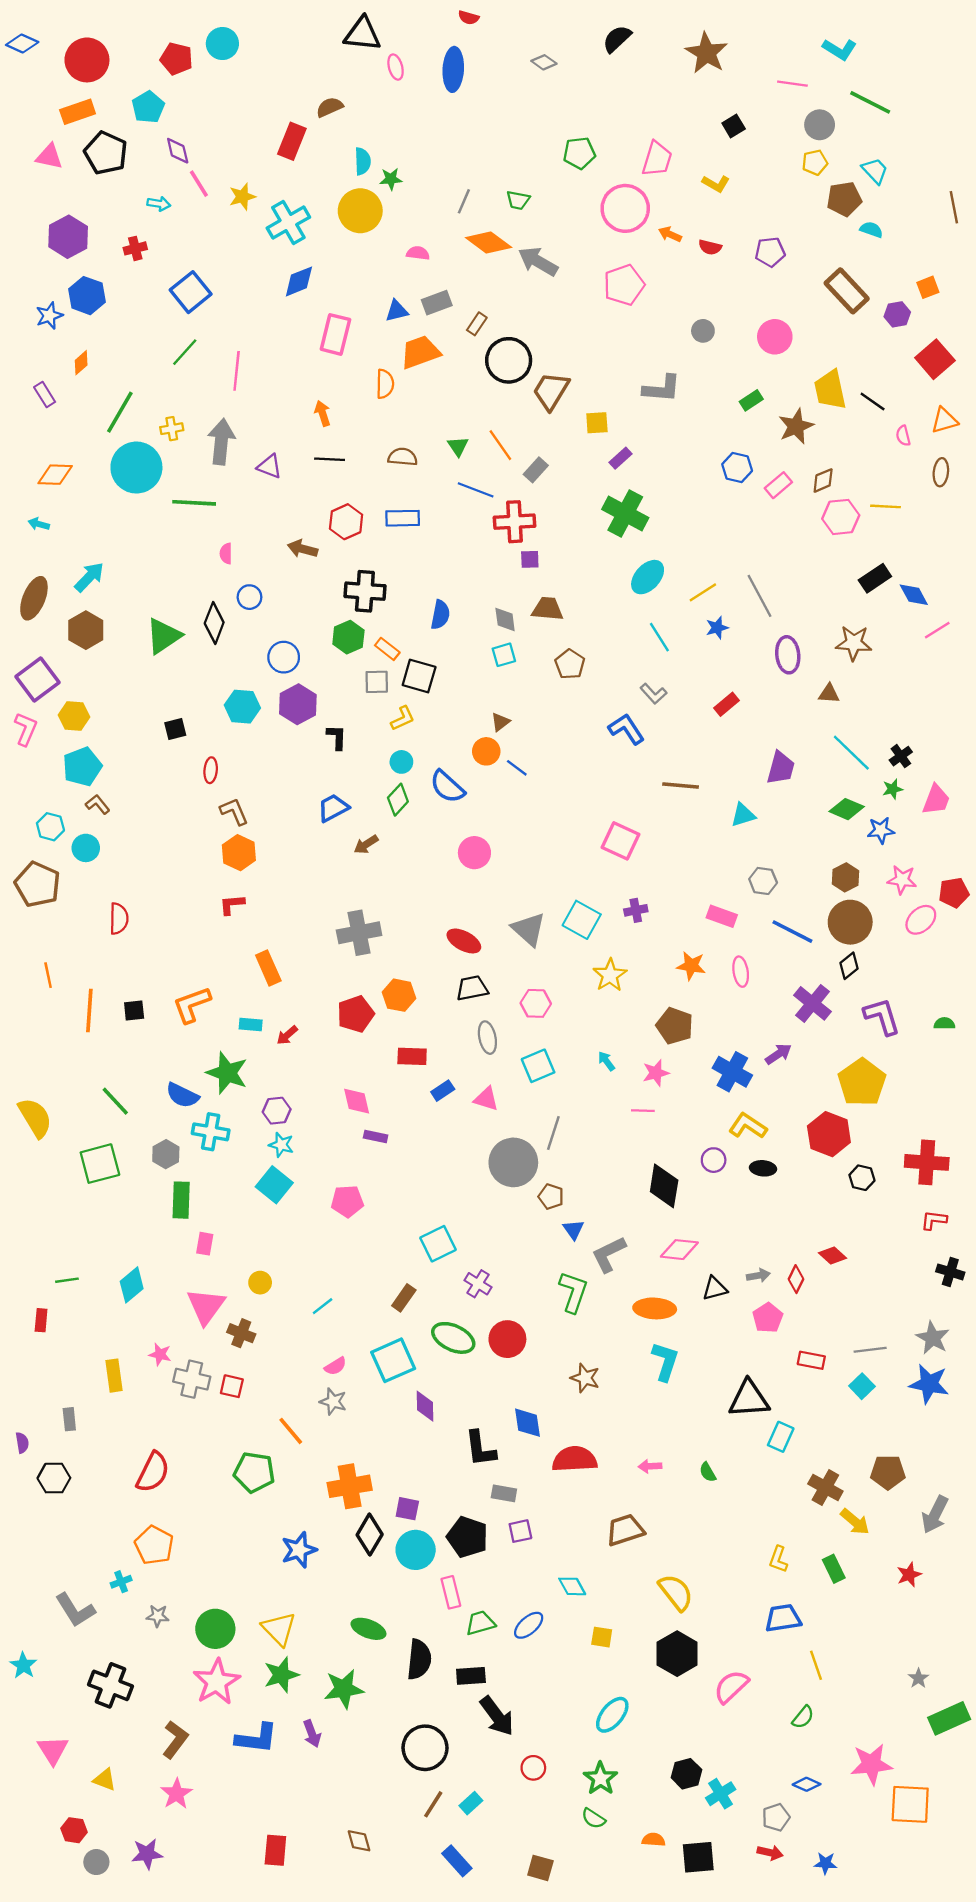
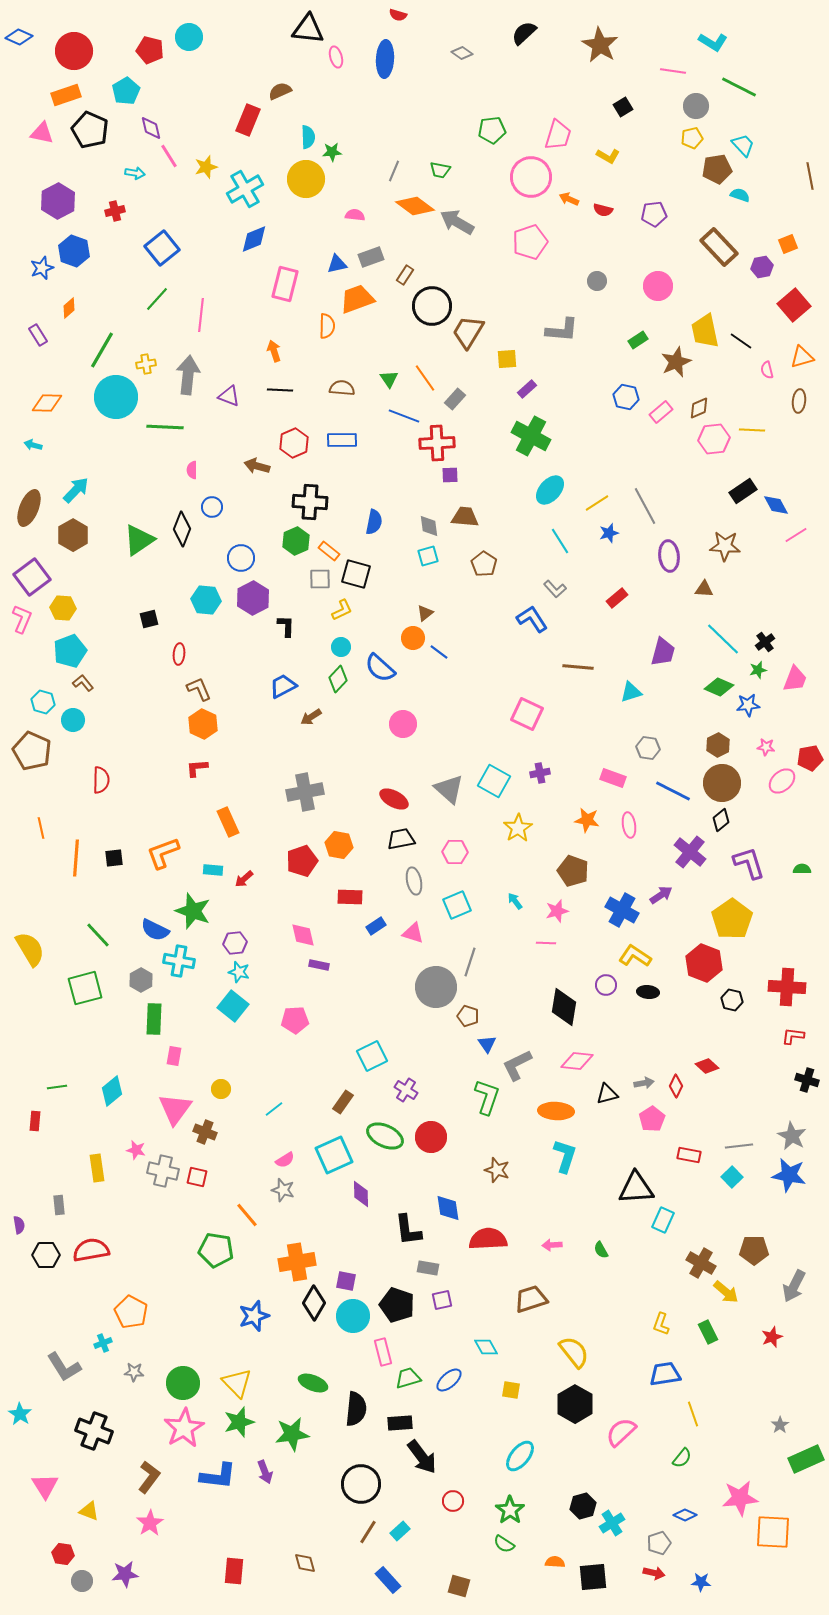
pink star: (902, 880) -> (766, 747), size x0.7
red semicircle: (153, 1472) -> (91, 1250), moved, turned -126

